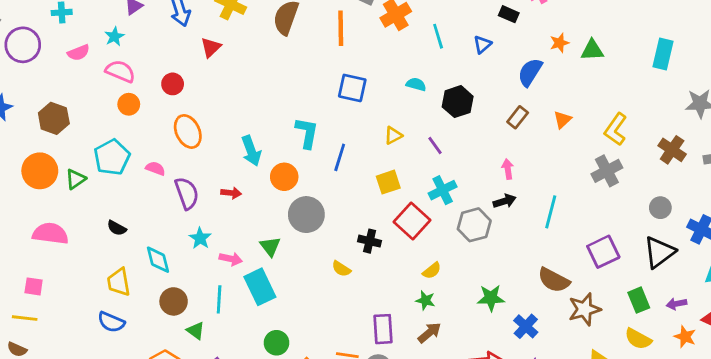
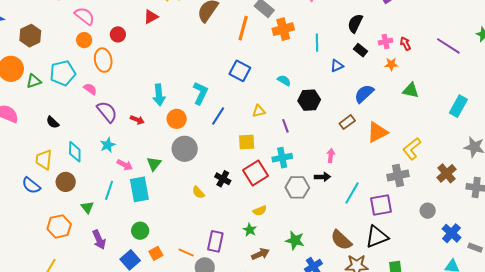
cyan line: (438, 36) -> (317, 43), moved
orange star: (559, 43) -> (391, 64), moved
orange triangle: (562, 120) -> (377, 132), size x1.6
orange ellipse: (188, 131) -> (103, 60), moved
purple semicircle: (187, 193) -> (107, 112), turned -35
purple square: (603, 252) -> (381, 205), moved
black triangle: (659, 252) -> (377, 237), moved
brown circle: (174, 301) -> (66, 182), moved
brown arrow: (429, 333) -> (260, 254), moved

